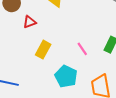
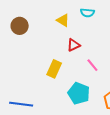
red triangle: (30, 22) -> (74, 45), moved

